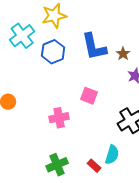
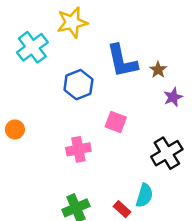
blue hexagon: (53, 52) -> (78, 85), moved

